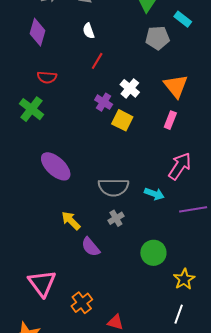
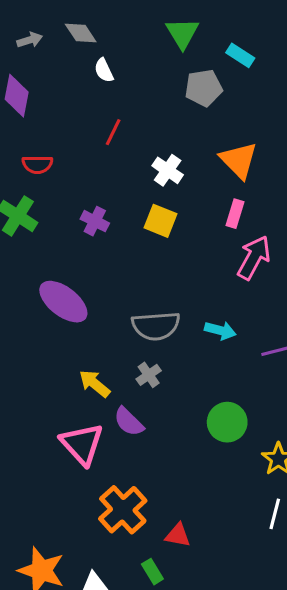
white semicircle: (89, 31) -> (104, 70), moved
purple cross: (104, 102) -> (95, 221), moved
pink arrow: (180, 166) -> (254, 258), moved
gray cross: (116, 218) -> (149, 375), moved
pink triangle: (42, 283) -> (82, 444), moved
orange cross: (82, 303) -> (123, 510), size x1.4

